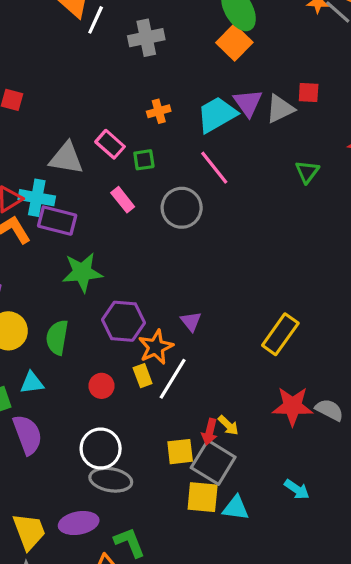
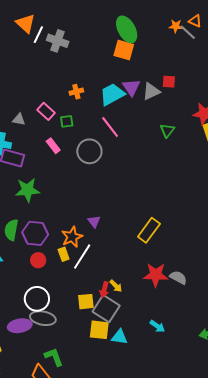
gray cross: (146, 38) -> (58, 41), moved, turned 30
orange square: (234, 43) -> (124, 50), turned -30
gray triangle: (66, 158) -> (19, 120), size x0.6
purple hexagon: (123, 321) -> (35, 233), moved
purple ellipse: (79, 523) -> (20, 326), moved

